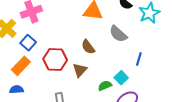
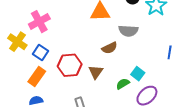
gray semicircle: (118, 34) -> (128, 31), turned -30
brown semicircle: (88, 47) -> (109, 48), moved, turned -70
blue line: (139, 59) -> (170, 52), moved

